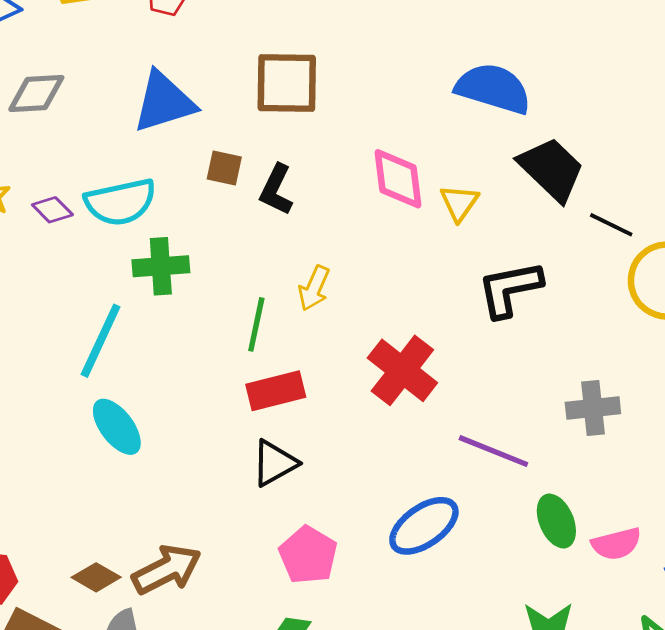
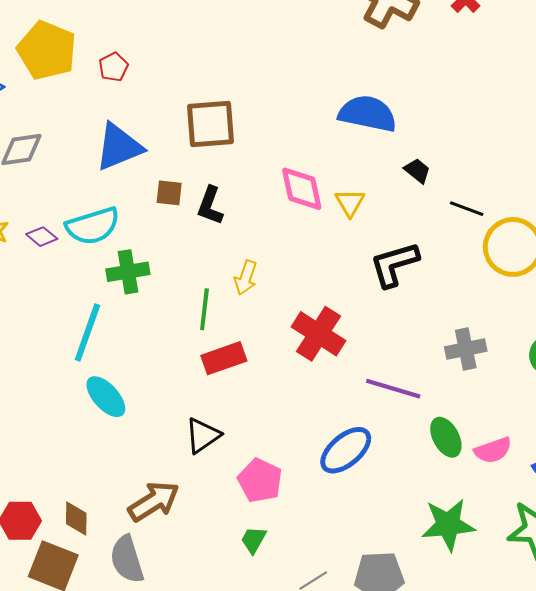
black trapezoid: (551, 169) -> (417, 171), size x0.5
black triangle: (274, 463) -> (203, 436), moved
brown diamond: (96, 577) -> (76, 518), moved, turned 66

